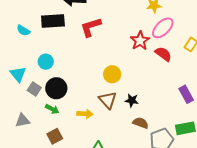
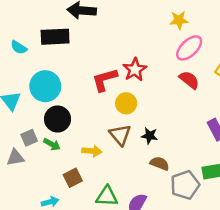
red L-shape: (91, 27) -> (105, 80), moved
red star: (140, 41) -> (135, 70), moved
cyan circle: (46, 62) -> (45, 86), size x1.6
gray square: (34, 89) -> (29, 138), moved, turned 32
brown square: (55, 136) -> (73, 178), moved

